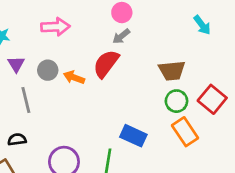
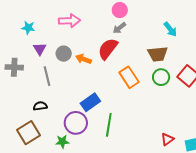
cyan arrow: (202, 25) -> (170, 29), moved
orange rectangle: (185, 132) -> (129, 77), moved
blue rectangle: (133, 136) -> (90, 102), moved, turned -60

